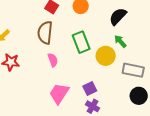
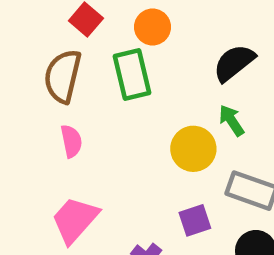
green rectangle: (81, 42) -> (132, 75), moved
purple square: (90, 89) -> (195, 220), moved

